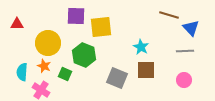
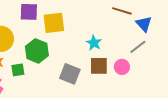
gray line: (185, 51) -> (138, 47), turned -36
green square: (65, 74) -> (18, 70), turned -32
pink circle: (184, 80) -> (122, 67), moved

